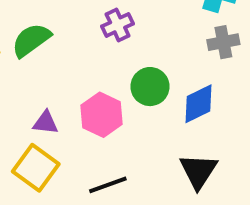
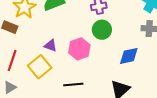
green circle: (150, 87) -> (102, 30), moved

